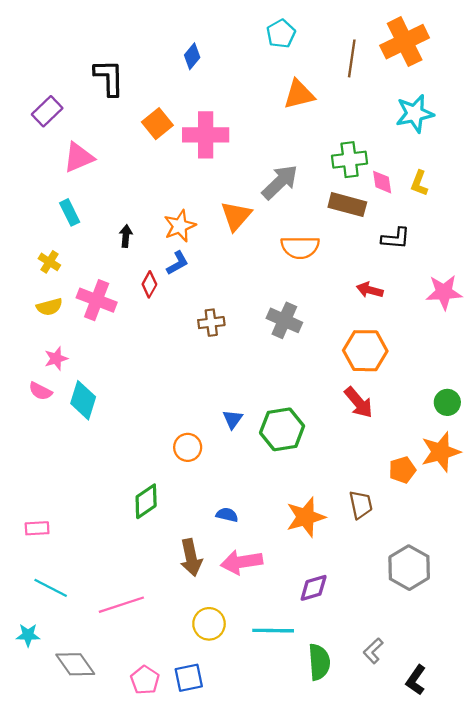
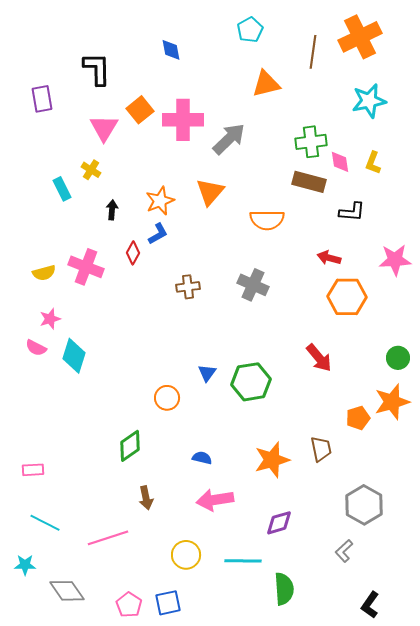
blue diamond: (192, 56) -> (171, 50), turned -50
purple rectangle: (47, 111) -> (42, 99), turned -56
pink triangle: (79, 157) -> (104, 128), moved, turned -36
gray arrow: (280, 182) -> (229, 139), moved
yellow cross: (49, 262) -> (91, 170), moved
orange hexagon: (365, 351) -> (347, 297), moved
brown arrow: (191, 558) -> (146, 498), moved, size x0.7
gray L-shape: (373, 651) -> (344, 551), moved

